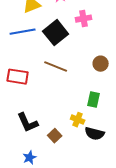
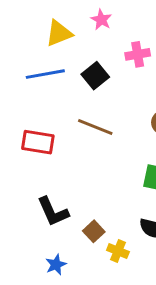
black square: (56, 33) -> (95, 76), size x0.7
yellow cross: (78, 120) -> (118, 251), moved

